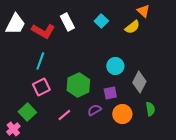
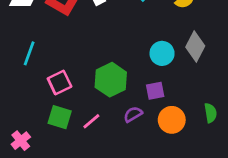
cyan line: (40, 61) -> (29, 53), moved
gray diamond: (139, 82) -> (195, 46), moved
green square: (27, 112) -> (60, 117), moved, turned -30

